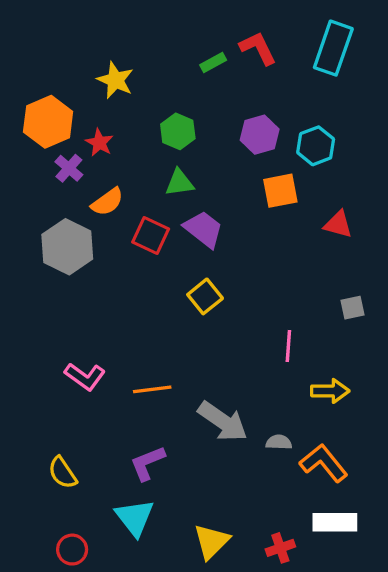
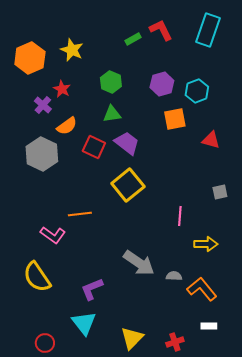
orange hexagon: (48, 122) -> (30, 58), moved
yellow square: (205, 296) -> (128, 185), size x1.5
orange line: (152, 389) -> (80, 214), moved
yellow semicircle: (62, 473) -> (37, 277), moved, size x1.5
white rectangle: (335, 522) -> (209, 326), size x0.6

